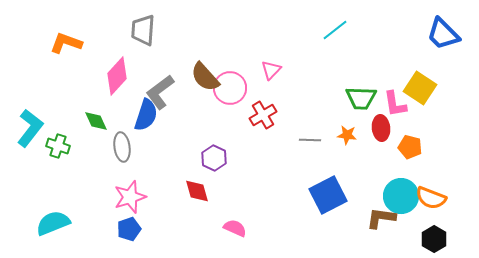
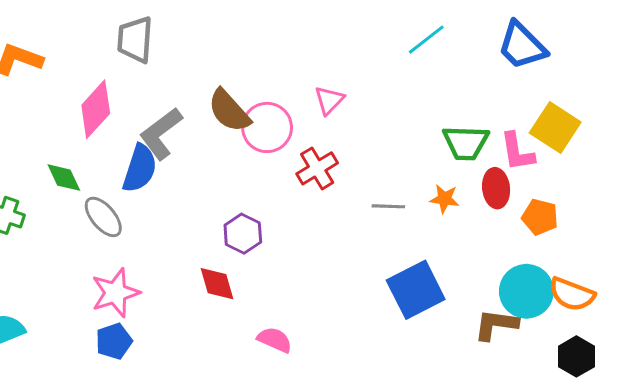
blue trapezoid: (443, 34) -> (522, 46), moved
gray ellipse: (122, 147) -> (103, 217), turned -32

